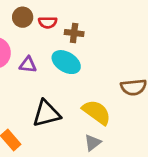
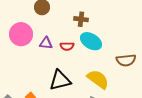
red semicircle: (48, 22) -> (67, 46), moved
cyan ellipse: (66, 62) -> (91, 41), moved

